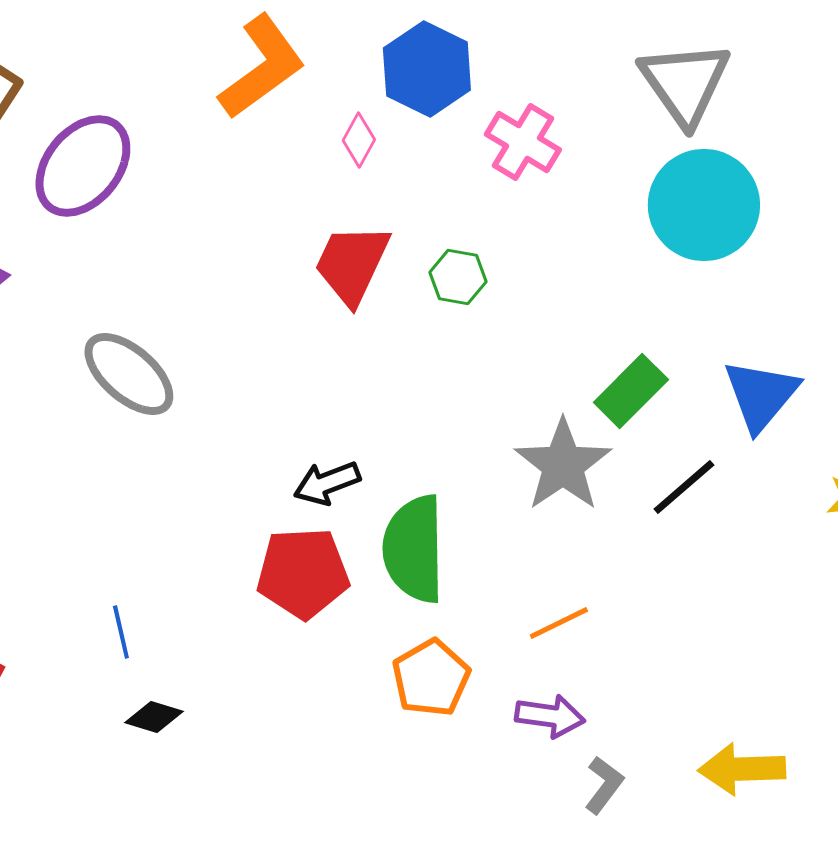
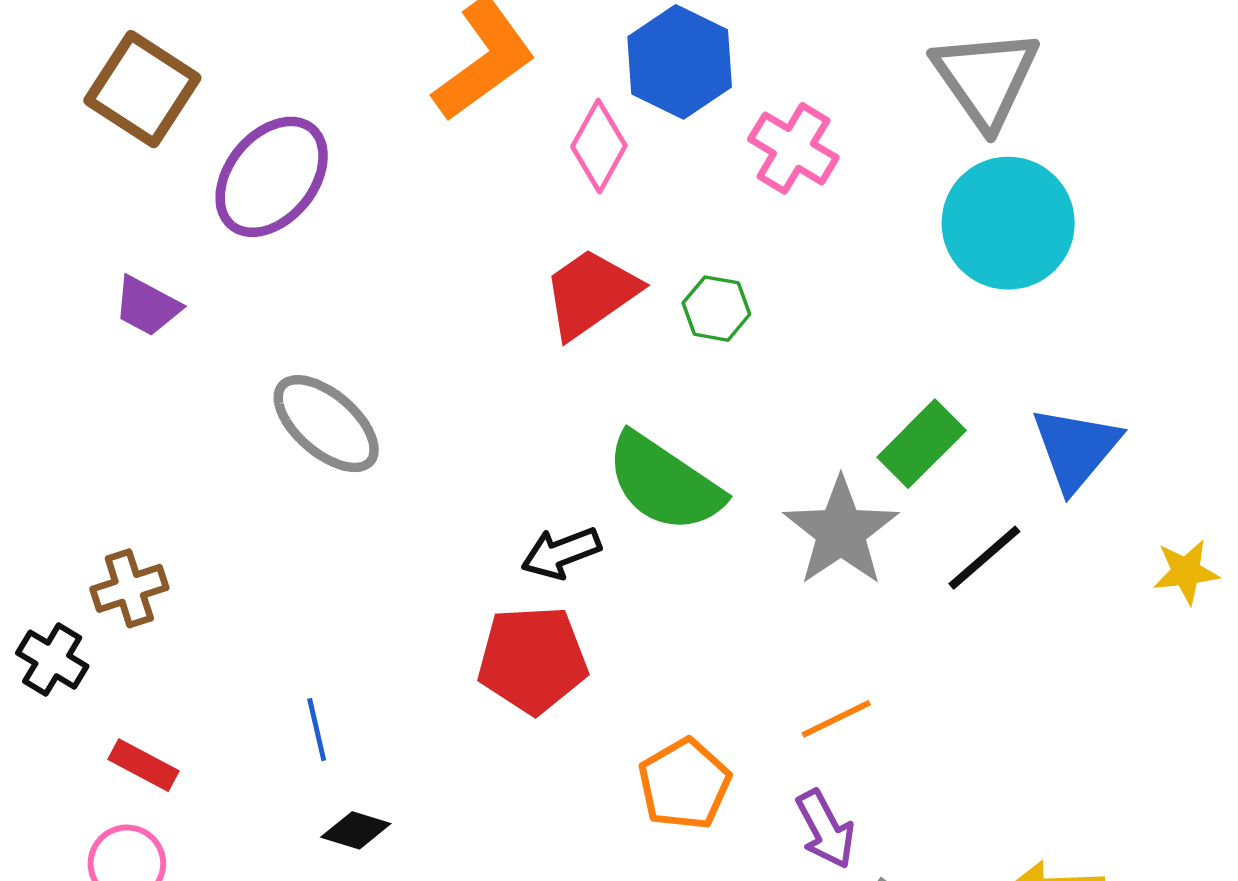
pink diamond: (359, 140) -> (599, 146), size x1.4
red trapezoid: (352, 264) -> (591, 293), turned 30
green semicircle: (414, 549) -> (664, 483), moved, turned -55
purple arrow: (550, 716) -> (825, 829), turned 54

